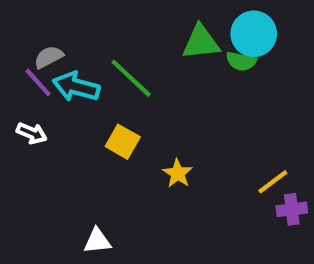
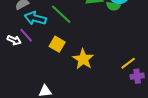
purple line: (38, 82) -> (26, 35), moved
yellow star: (178, 173) -> (83, 59), size x1.5

